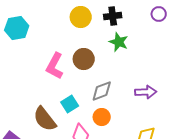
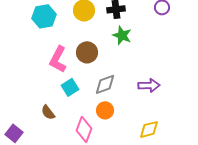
cyan hexagon: (17, 28) -> (44, 16), moved
cyan square: (70, 104) -> (70, 87), moved
brown semicircle: (45, 119) -> (48, 112), size x0.6

